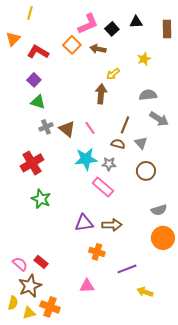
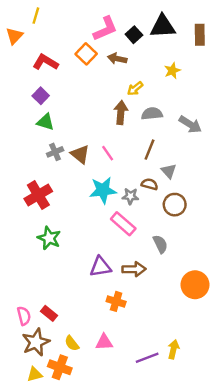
black triangle: (136, 22) -> (163, 26), size x1.6
orange triangle: (13, 39) -> (14, 36), moved
gray semicircle: (148, 95) -> (152, 114), moved
gray arrow: (159, 119) -> (190, 124), moved
brown semicircle: (118, 144) -> (150, 184), moved
gray semicircle: (159, 210) -> (160, 244), moved, turned -98
pink semicircle: (20, 264) -> (24, 316), turned 35
purple line: (127, 269) -> (147, 358), moved
yellow arrow: (145, 292) -> (173, 349), turned 84
yellow semicircle: (13, 303) -> (72, 343), moved, turned 128

